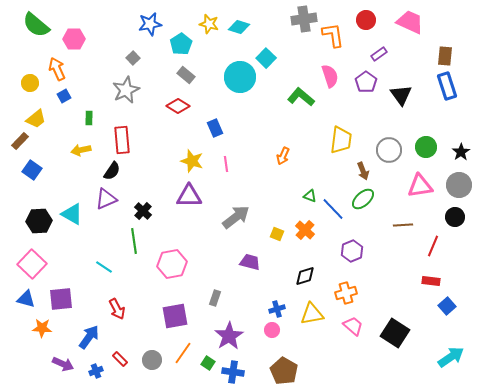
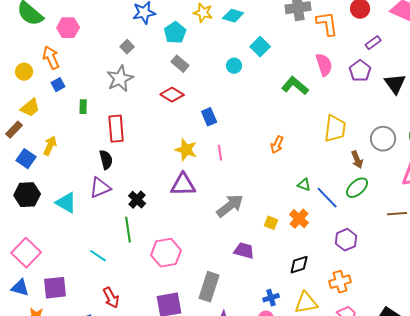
cyan circle: (240, 77) -> (234, 66), size x0.5
yellow arrow: (81, 150) -> (50, 146), moved, turned 126
black semicircle: (112, 171) -> (106, 160), turned -48
black hexagon: (39, 221) -> (27, 195), moved
gray rectangle: (215, 298) -> (209, 287), size x1.8

